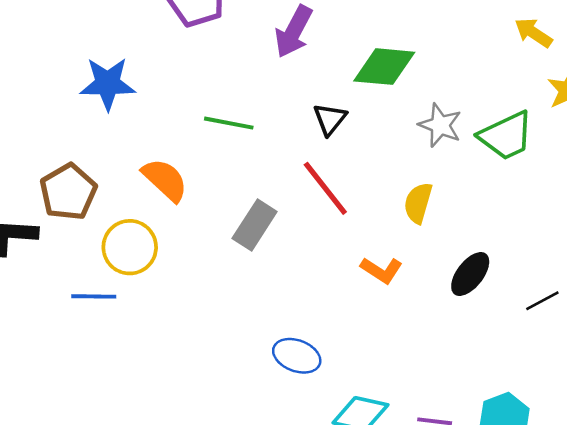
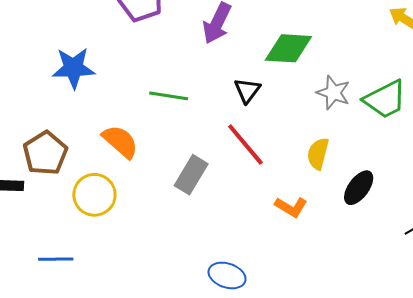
black ellipse: (470, 274) -> (359, 188), moved
blue line: (94, 296) -> (56, 259), moved

